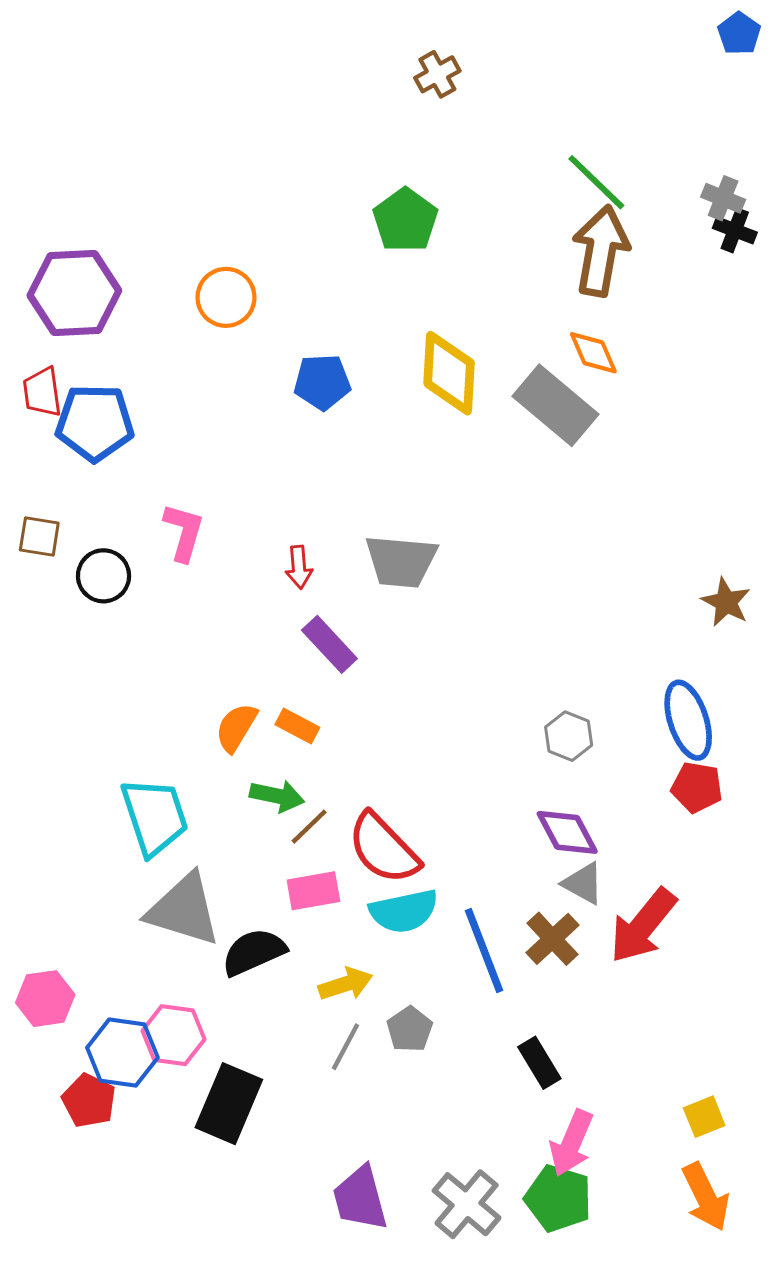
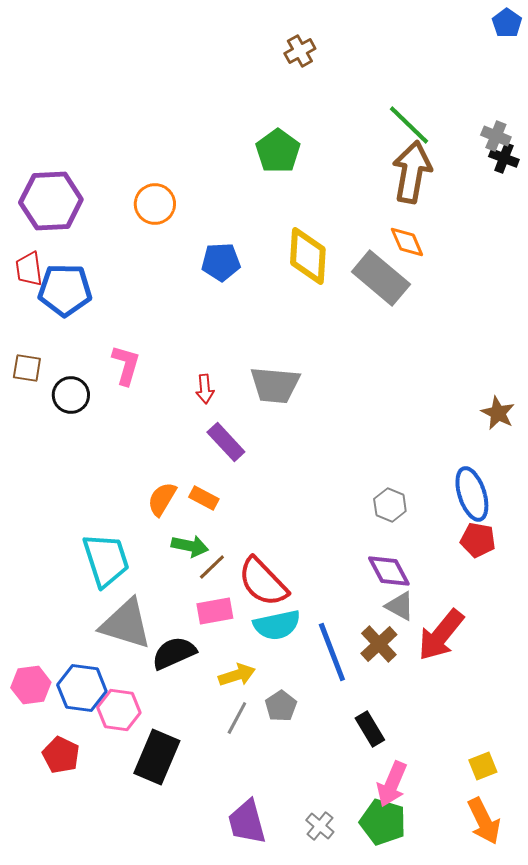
blue hexagon: (122, 1053) -> (82, 688), moved
gray cross: (467, 1204) -> (320, 826), size x0.6

